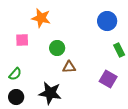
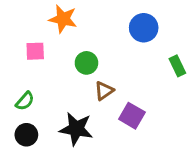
blue circle: (107, 21) -> (144, 28), moved
brown triangle: (69, 67) -> (104, 91), turned -32
purple square: (108, 79) -> (132, 116), moved

